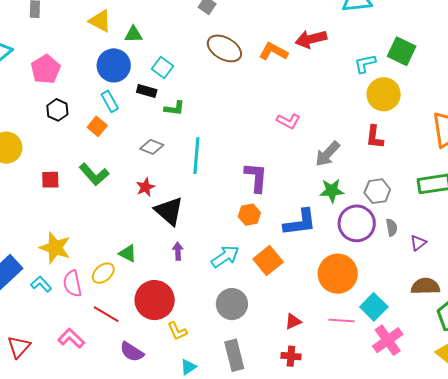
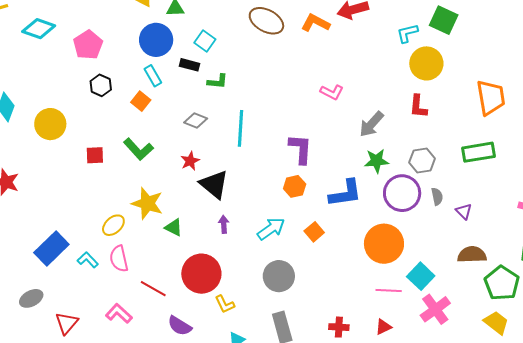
purple triangle: (418, 243) -> (464, 211), turned -36
yellow star: (55, 248) -> (147, 203), moved
orange square: (268, 260) -> (314, 232), size x0.7
yellow ellipse: (103, 273) -> (113, 225), moved
red triangle: (293, 321) -> (383, 327), moved

